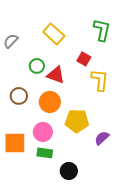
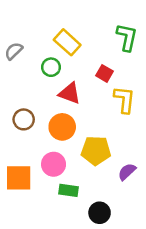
green circle: (37, 66) -> (51, 67), moved
green rectangle: (45, 153) -> (68, 190), moved
black circle: (69, 171) -> (100, 213), moved

